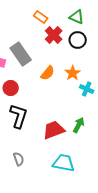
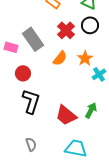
red cross: (54, 35) -> (66, 30), moved
cyan cross: (87, 89) -> (99, 74), turned 32
red trapezoid: (54, 130) -> (66, 115), turned -120

